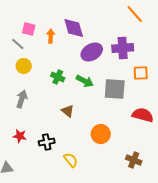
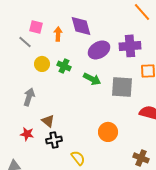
yellow circle: (24, 66) -> (42, 64), moved
green cross: (58, 77) -> (64, 66), moved
brown triangle: (68, 111) -> (48, 121), moved

